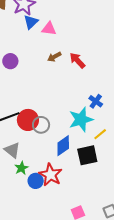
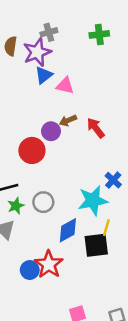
purple circle: (10, 61) -> (51, 131), moved
red circle: (28, 120) -> (32, 150), moved
yellow line: (100, 134) -> (106, 228), moved, turned -40
green star: (21, 168) -> (16, 206), moved

